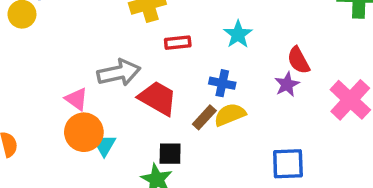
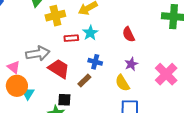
cyan star: (238, 34) -> (90, 33), moved
red semicircle: (298, 60) -> (128, 34), moved
yellow semicircle: (230, 115) -> (122, 83), moved, turned -102

